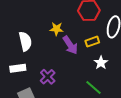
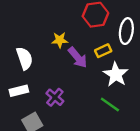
white star: (101, 63) -> (116, 74), size x1.5

